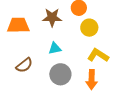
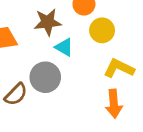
cyan triangle: (55, 48) -> (64, 47), moved, turned 48
gray circle: (60, 74) -> (45, 77), moved

